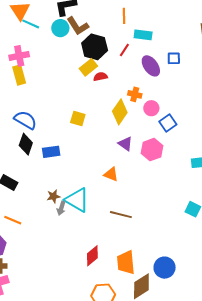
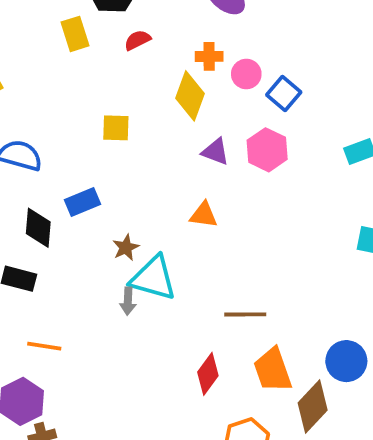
yellow rectangle: (88, 67) -> (75, 34), moved, turned -54
black diamond: (26, 144) -> (38, 228), moved
brown star: (53, 196) -> (126, 248), moved
brown line: (121, 215) -> (245, 314), moved

